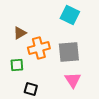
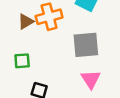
orange cross: (39, 48) -> (49, 17), moved

